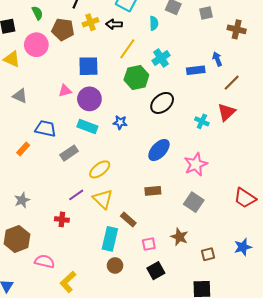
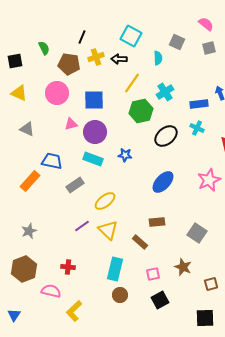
pink circle: (36, 45) -> (57, 93), moved
cyan cross: (202, 121) -> (197, 128), moved
orange rectangle: (23, 149) -> (30, 181), size x1.5
pink star: (196, 164) -> (209, 180), moved
red cross: (62, 219) -> (68, 267), moved
brown rectangle: (128, 219) -> (140, 242), moved

